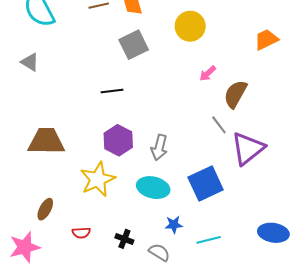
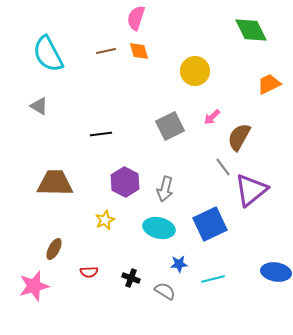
gray square: (134, 45) -> (170, 126), moved
black line: (112, 91) -> (101, 134), moved
yellow star: (98, 179) -> (105, 220), size x0.6

